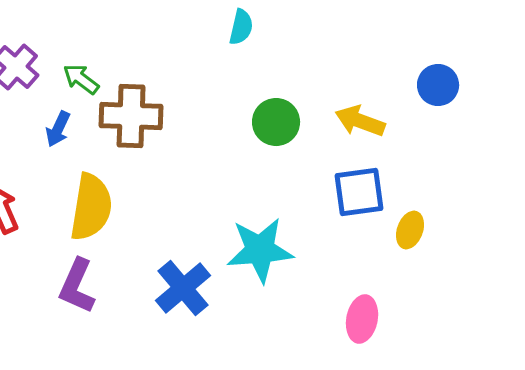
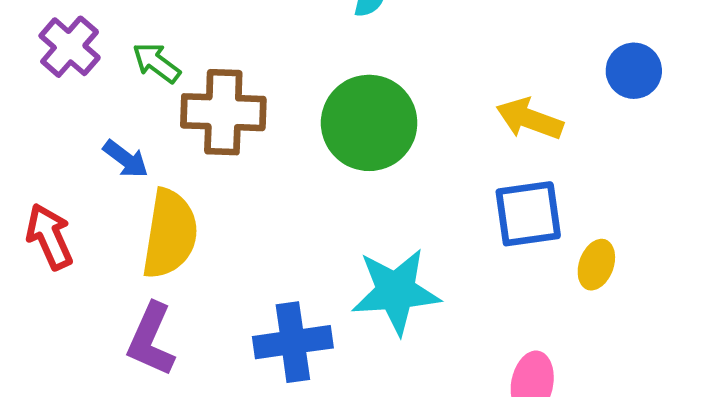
green circle: (276, 122) -> (369, 123), moved, size x1.5
blue arrow: (58, 129) -> (126, 159), moved, turned -78
blue cross: (183, 288) -> (293, 342), turned 32

